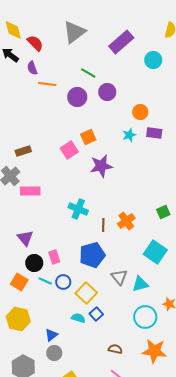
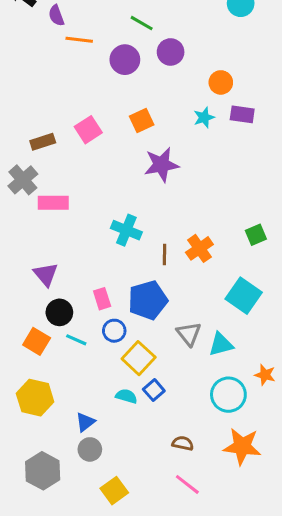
pink square: (69, 150) -> (88, 130), moved
pink rectangle: (54, 257) -> (102, 299), moved
blue circle: (63, 282) -> (114, 331), moved

